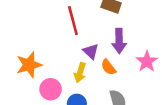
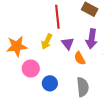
yellow arrow: (80, 73) -> (47, 41), moved

